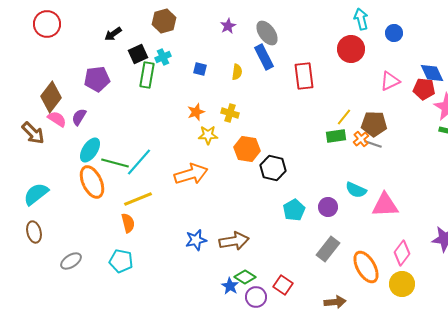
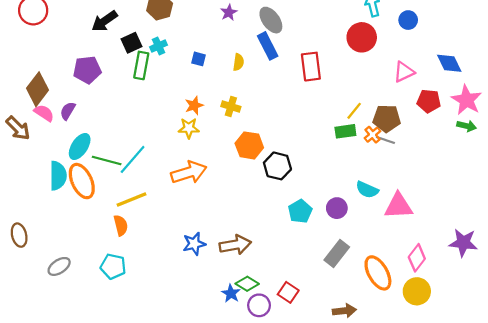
black arrow: (113, 34) -> (104, 21), size x1.4
red pentagon: (424, 89) -> (429, 101), moved
yellow star: (208, 135) -> (189, 128), moved
cyan semicircle: (36, 194) -> (58, 176), moved, turned 128

